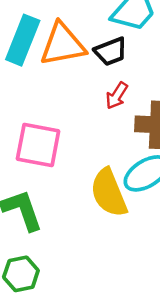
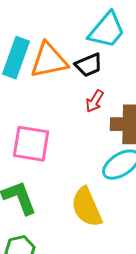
yellow semicircle: (109, 193) -> (87, 207), moved

